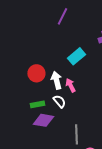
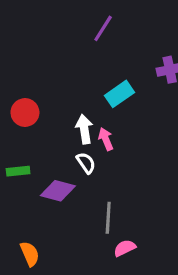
red circle: (36, 73) -> (25, 113), moved
green rectangle: (37, 104) -> (18, 171), moved

